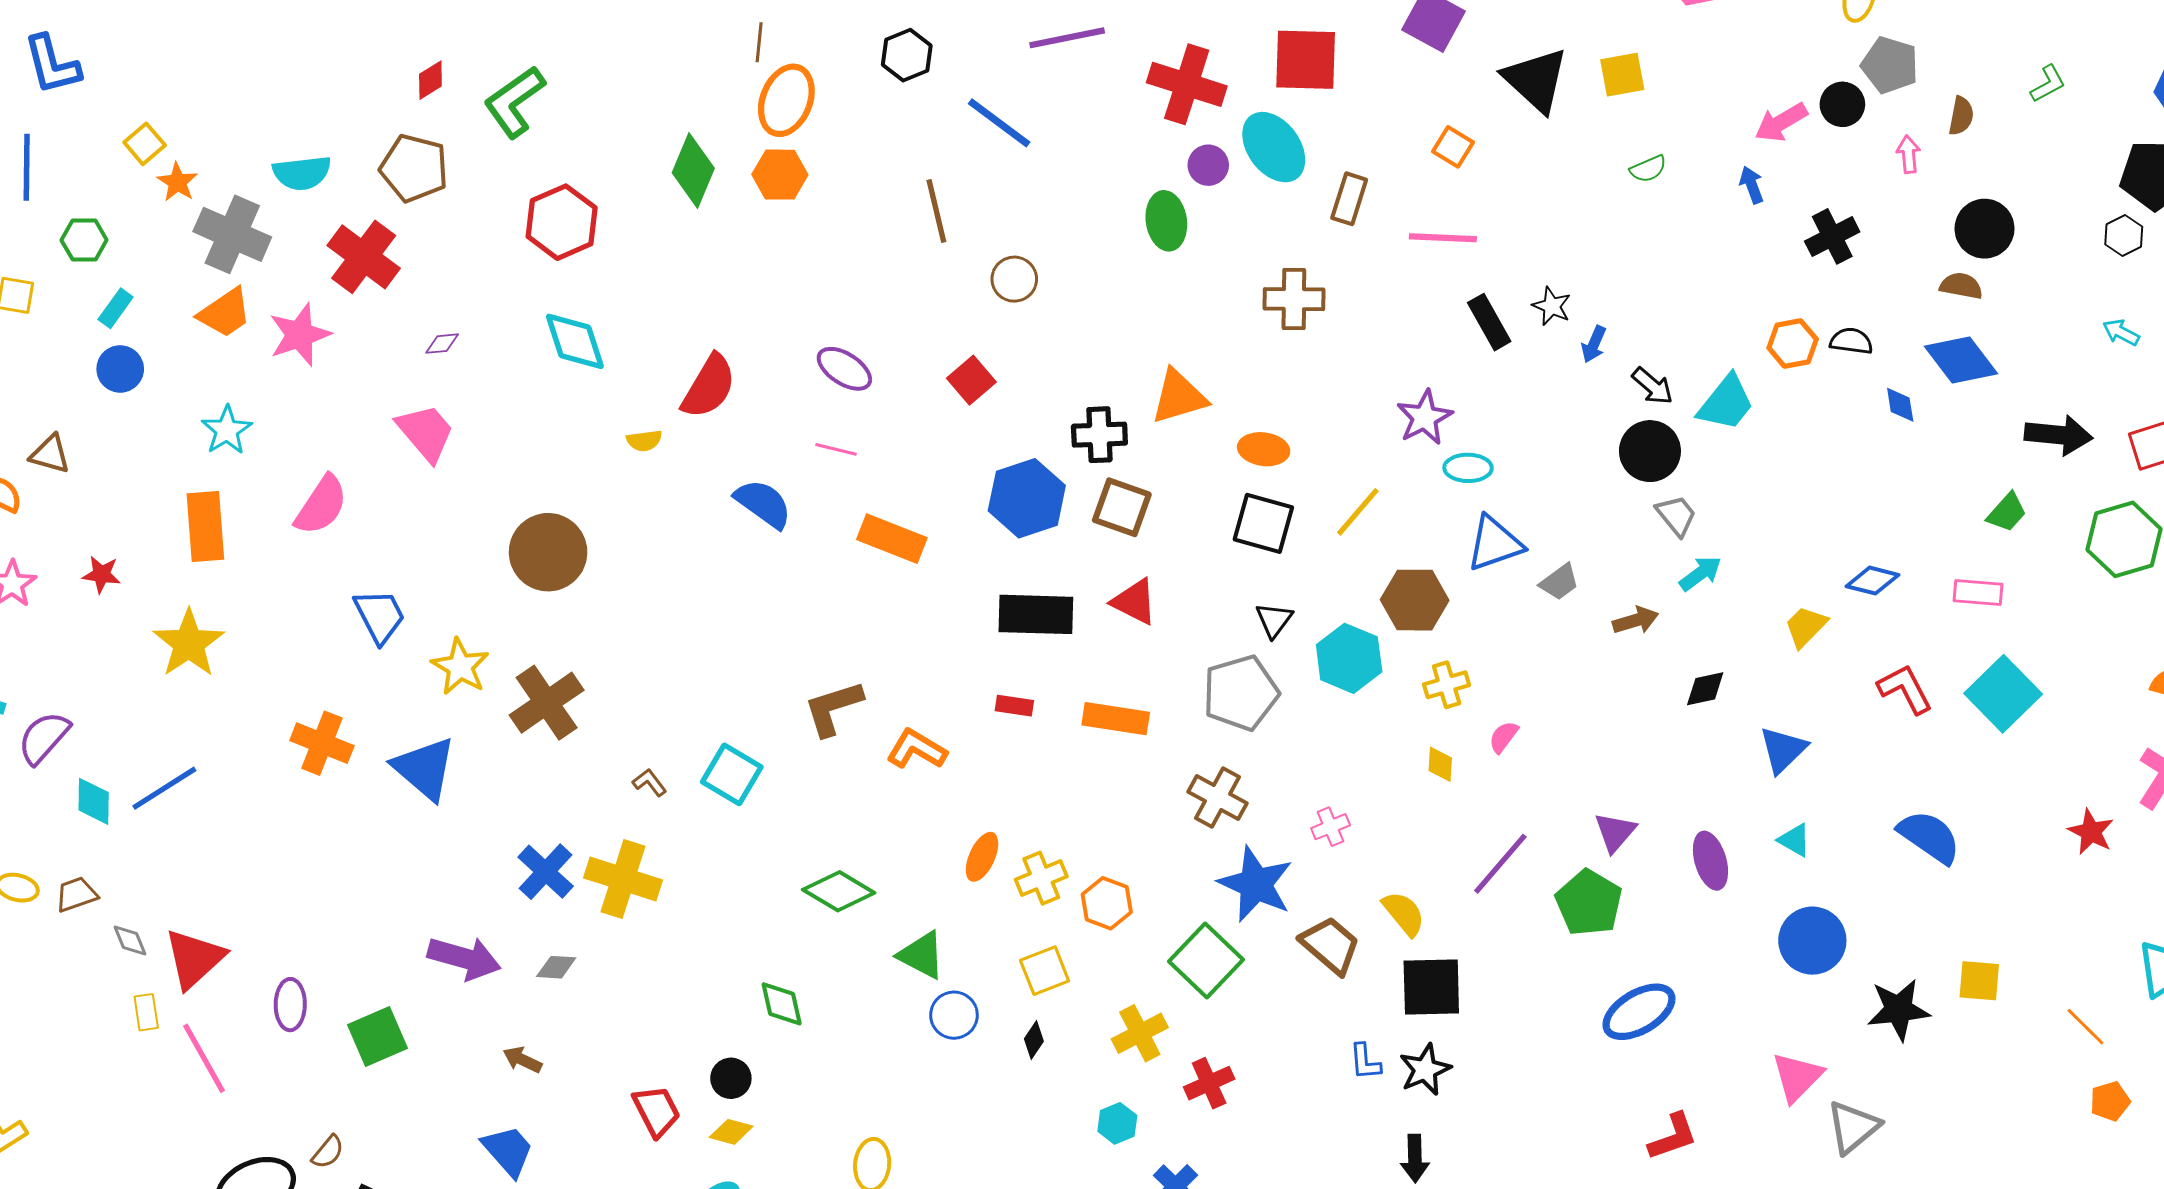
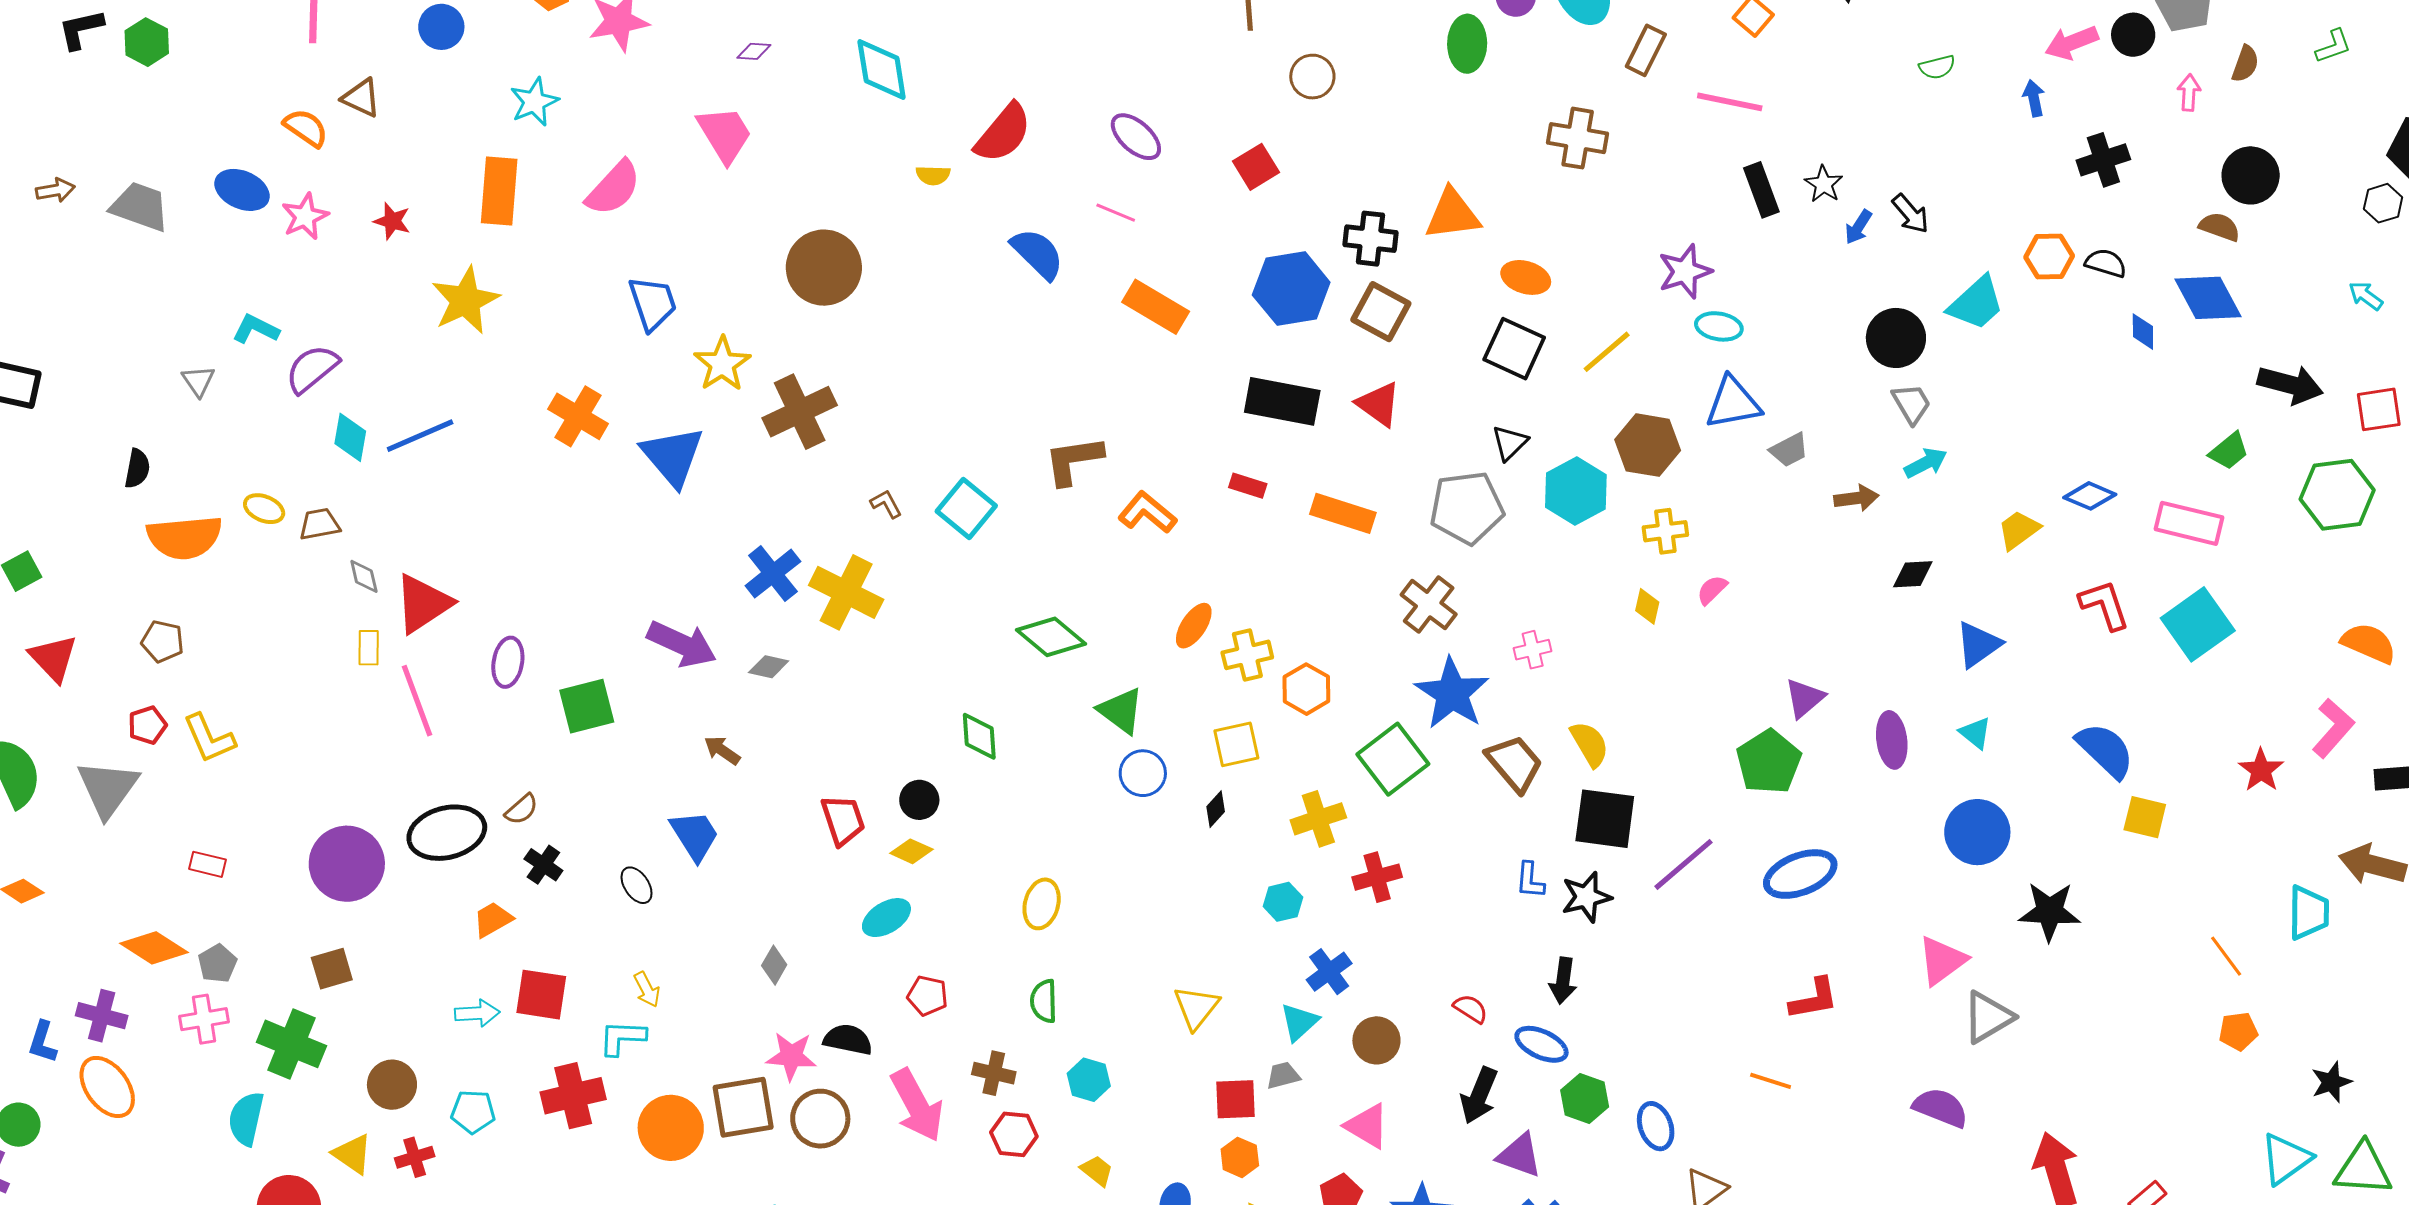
black arrow: (1653, 386) -> (1911, 214), moved
pink rectangle: (1978, 592) -> (2189, 523), size x1.4
purple line: (1500, 864) -> (1683, 864), moved
yellow square: (1979, 981) -> (2145, 817), moved

